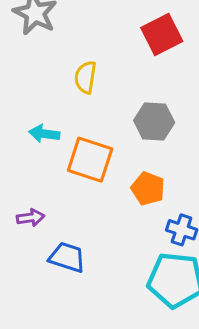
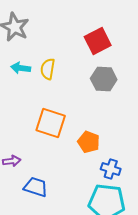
gray hexagon: (154, 121) -> (104, 79), moved
cyan arrow: (44, 134) -> (21, 68), moved

